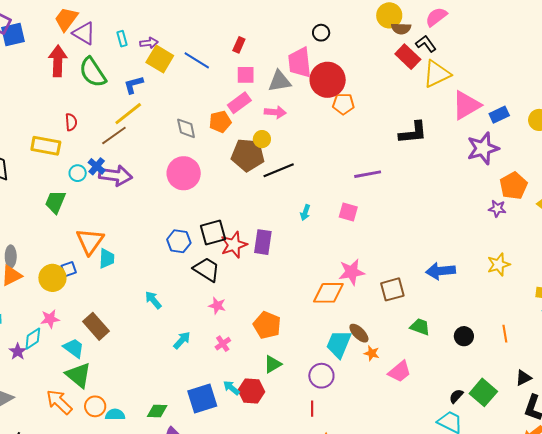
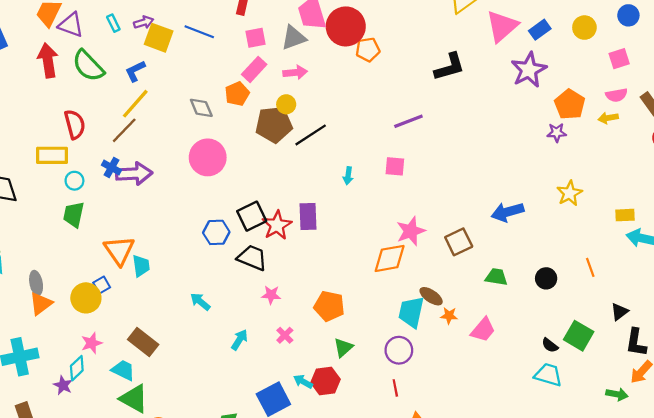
red semicircle: (71, 122) -> (75, 124), size x1.5
cyan circle: (78, 173) -> (74, 181), moved
black semicircle: (456, 396) -> (550, 345), turned -84

